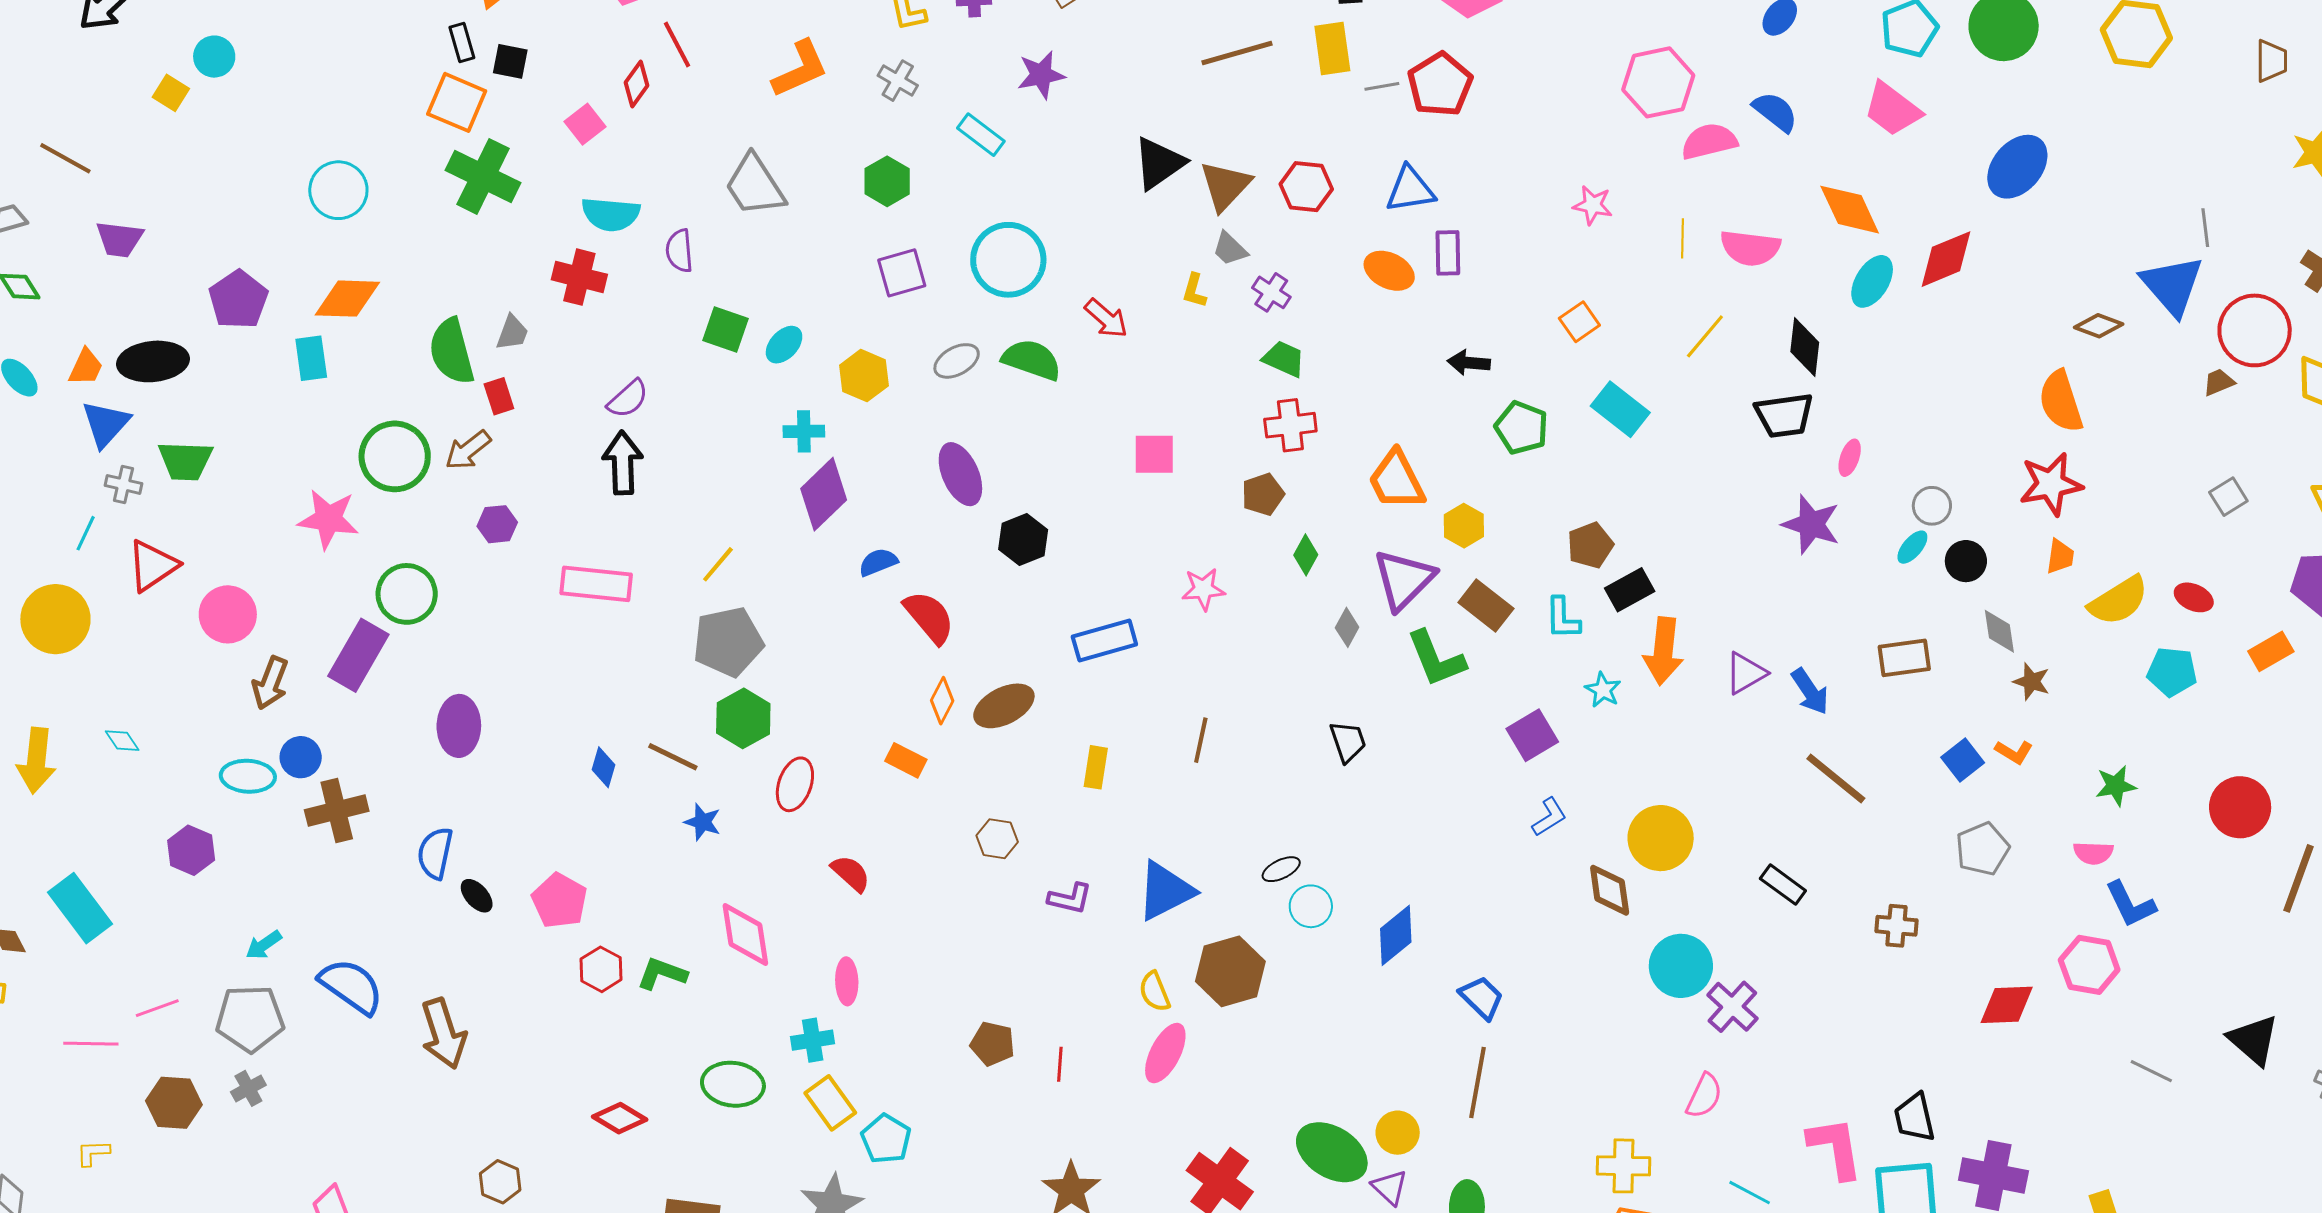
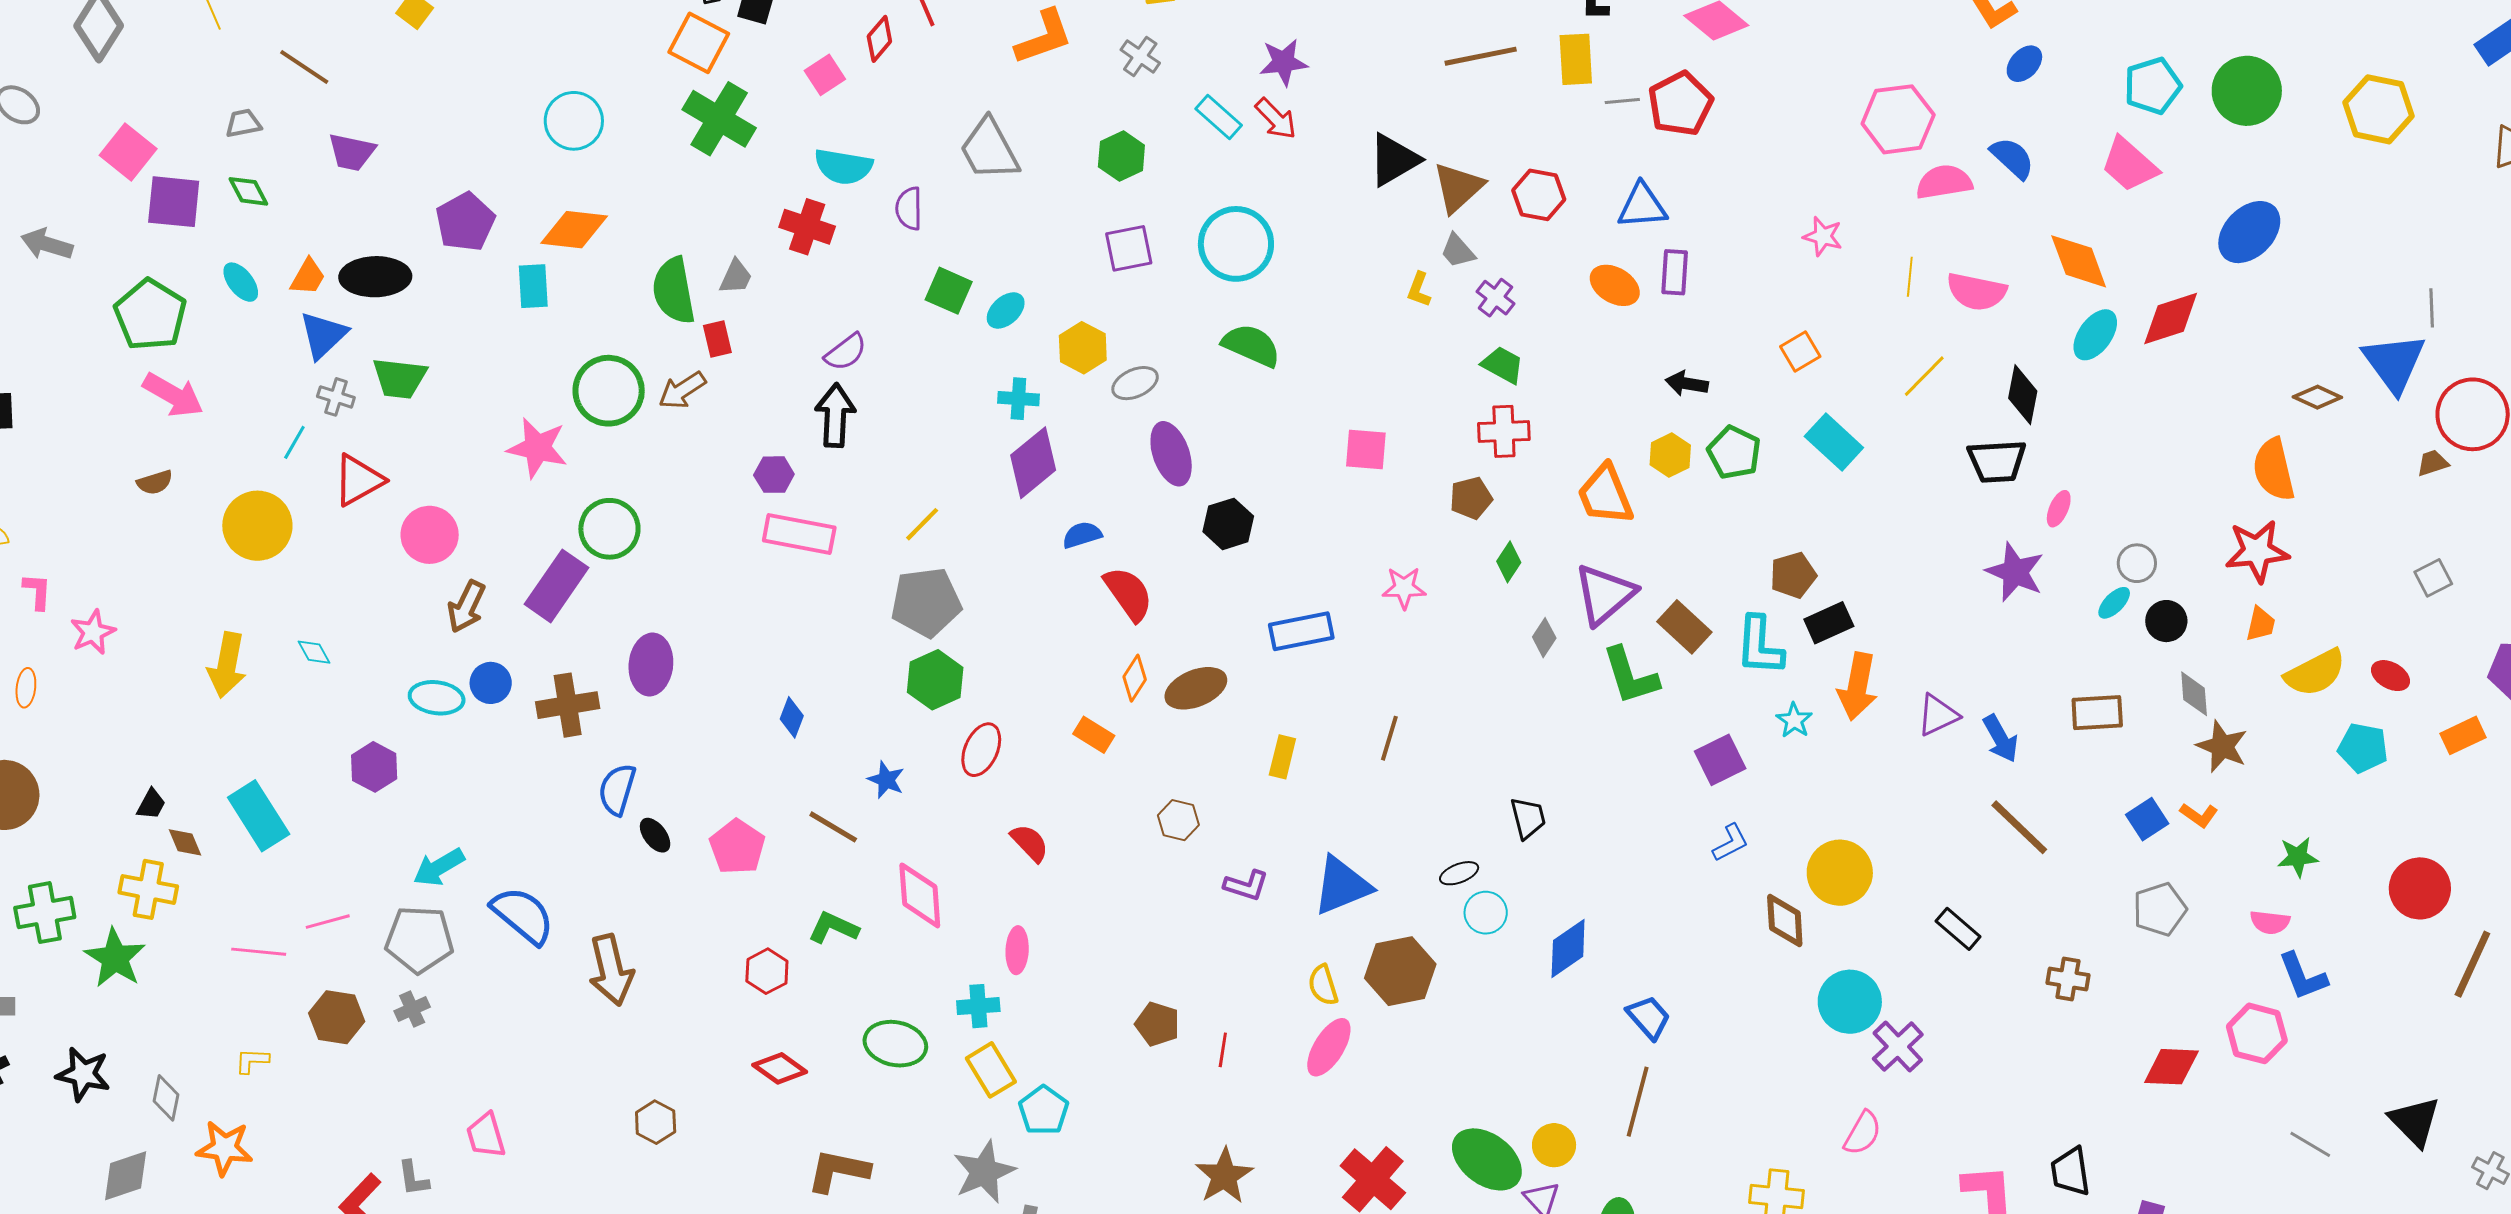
red arrow: (1106, 318) -> (1276, 119), moved
gray ellipse: (957, 361) -> (1135, 383), moved
purple hexagon: (497, 524) -> (774, 475), moved
yellow hexagon: (1464, 526) -> (1670, 455), moved
cyan L-shape: (1563, 618) -> (1760, 646), size x1.4
brown star: (2032, 682) -> (2222, 746), size x1.4
black trapezoid: (1348, 742) -> (1528, 818), moved
brown line: (673, 757) -> (833, 827), moved
brown cross: (337, 811) -> (568, 705), moved
cyan arrow: (264, 945) -> (439, 867), size x1.4
red hexagon: (601, 969) -> (767, 971), moved

